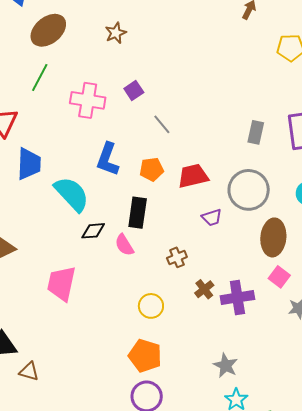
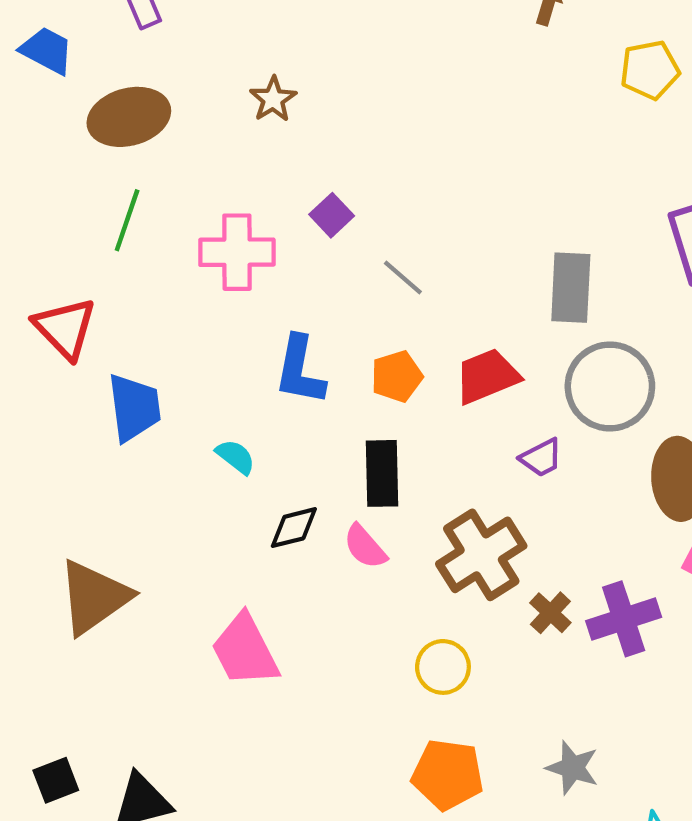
brown ellipse: (48, 30) -> (129, 117), turned 33
gray rectangle: (256, 132) -> (571, 288), moved, size x1.4
cyan semicircle: (72, 194) -> (236, 457), size x0.5
brown cross: (177, 257) -> (481, 555), size x2.0
pink trapezoid: (61, 284) -> (245, 650), turned -30
gray star: (226, 365) -> (572, 768), moved

